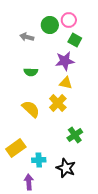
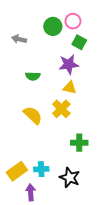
gray arrow: (27, 37) -> (19, 39), moved
green cross: (75, 135) -> (79, 143), turned 35
yellow rectangle: (16, 148) -> (17, 171), moved

